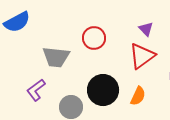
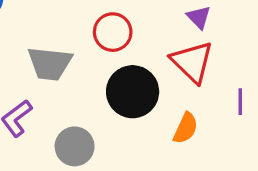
red triangle: (142, 56) -> (192, 62), turned -40
black circle: (103, 90) -> (133, 92), moved

